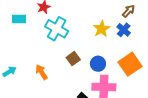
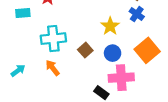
cyan cross: (57, 29) -> (53, 39), moved, turned -30
yellow star: (102, 29) -> (110, 26), moved

